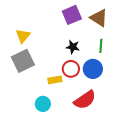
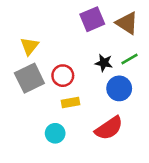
green line: (101, 46) -> (129, 59), turned 56
black star: (73, 47) -> (104, 63), moved
red circle: (71, 69) -> (63, 76), moved

